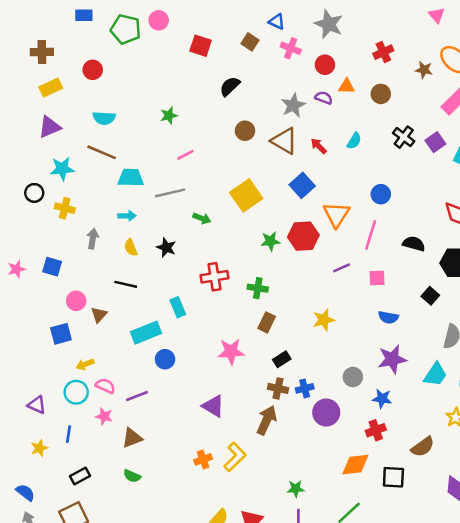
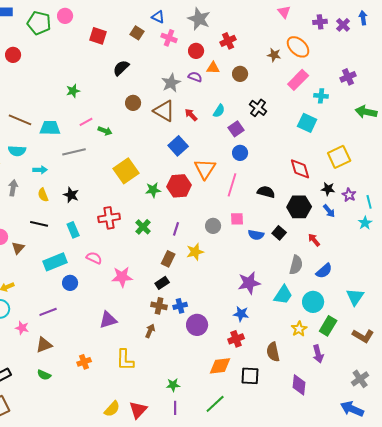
red cross: (383, 52) -> (228, 41), moved
cyan semicircle: (104, 118) -> (17, 151), moved
purple square: (435, 142) -> (236, 129), moved
cyan trapezoid: (131, 178) -> (50, 128), moved
yellow square: (246, 195) -> (126, 171), moved
green arrow: (202, 218) -> (105, 131), moved
purple line: (341, 268) -> (176, 229), moved, turned -48
green cross: (258, 288) -> (143, 227), turned 35
cyan rectangle: (178, 307) -> (73, 230), moved
blue semicircle: (388, 317) -> (256, 235), moved
brown rectangle: (267, 322) -> (168, 259), moved
gray circle: (353, 377) -> (213, 226), moved
pink semicircle: (105, 386) -> (94, 258), moved
purple triangle: (213, 406) -> (108, 320), turned -48
brown arrow: (267, 420) -> (150, 331), size x0.6
brown semicircle: (423, 447) -> (273, 352), turned 114
yellow L-shape: (235, 457) -> (125, 360), turned 135
orange cross: (203, 459) -> (84, 362), moved

